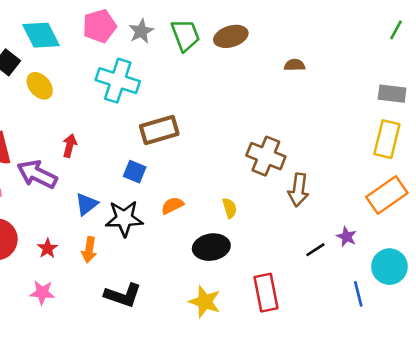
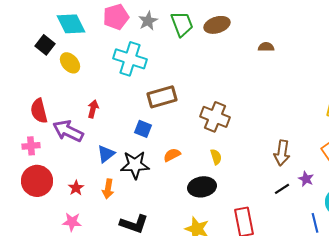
brown cross: (266, 156) -> (215, 117), moved
brown arrow: (298, 190) -> (282, 153), moved

